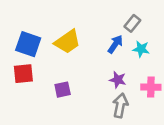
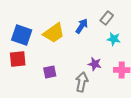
blue arrow: (115, 44) -> (82, 26), moved
gray arrow: (120, 105) -> (82, 82), moved

